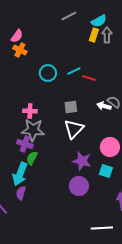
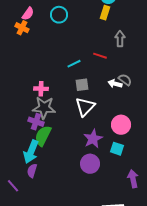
gray arrow: (107, 35) -> (120, 39), moved
orange cross: (20, 50) -> (22, 28), moved
cyan line: (74, 71) -> (74, 64), moved
cyan circle: (48, 73) -> (59, 15), moved
green semicircle: (32, 158) -> (43, 136), size x1.5
purple star: (82, 161) -> (93, 139), turned 30

